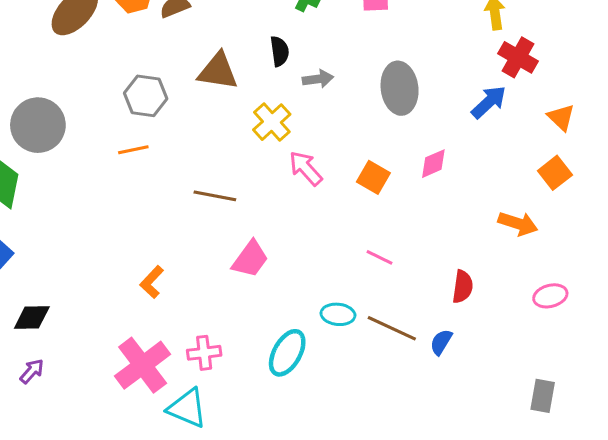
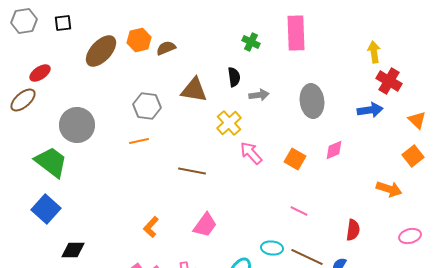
blue arrow: (489, 102) -> (370, 110), turned 35
pink trapezoid: (250, 259) -> (205, 225), moved

